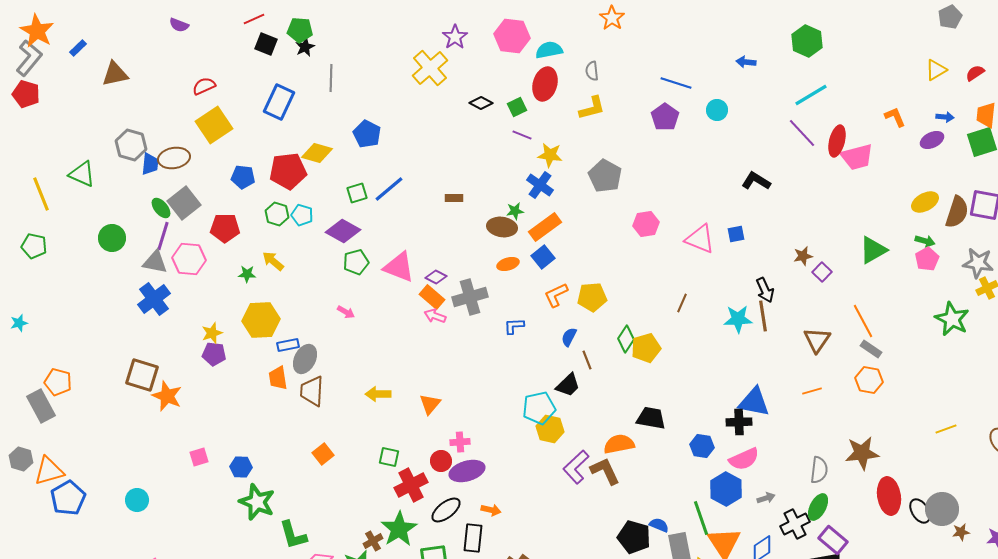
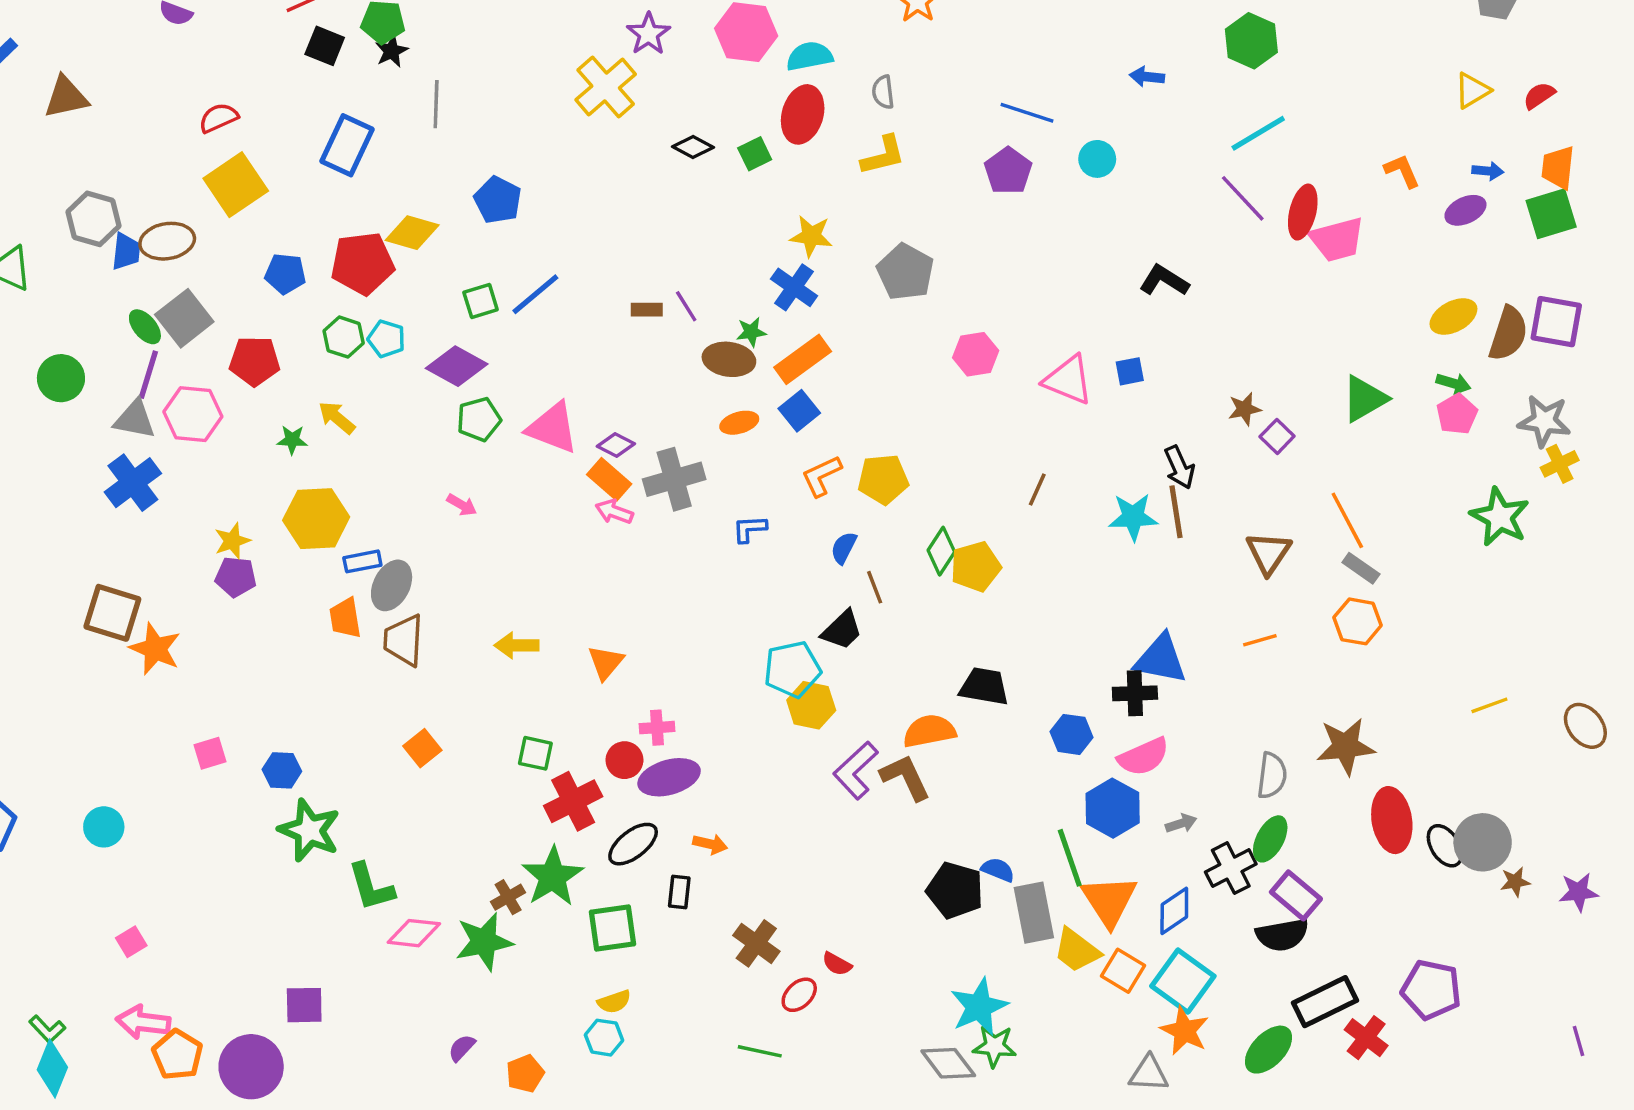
purple line: (522, 135) -> (686, 306), moved, turned 36
black rectangle: (473, 538) -> (679, 892), size x0.7

